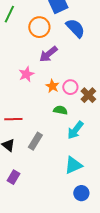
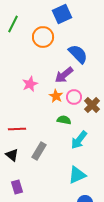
blue semicircle: (75, 28) -> (78, 54), moved
purple arrow: (48, 54) -> (64, 75), moved
purple rectangle: (13, 177) -> (17, 187), turned -48

